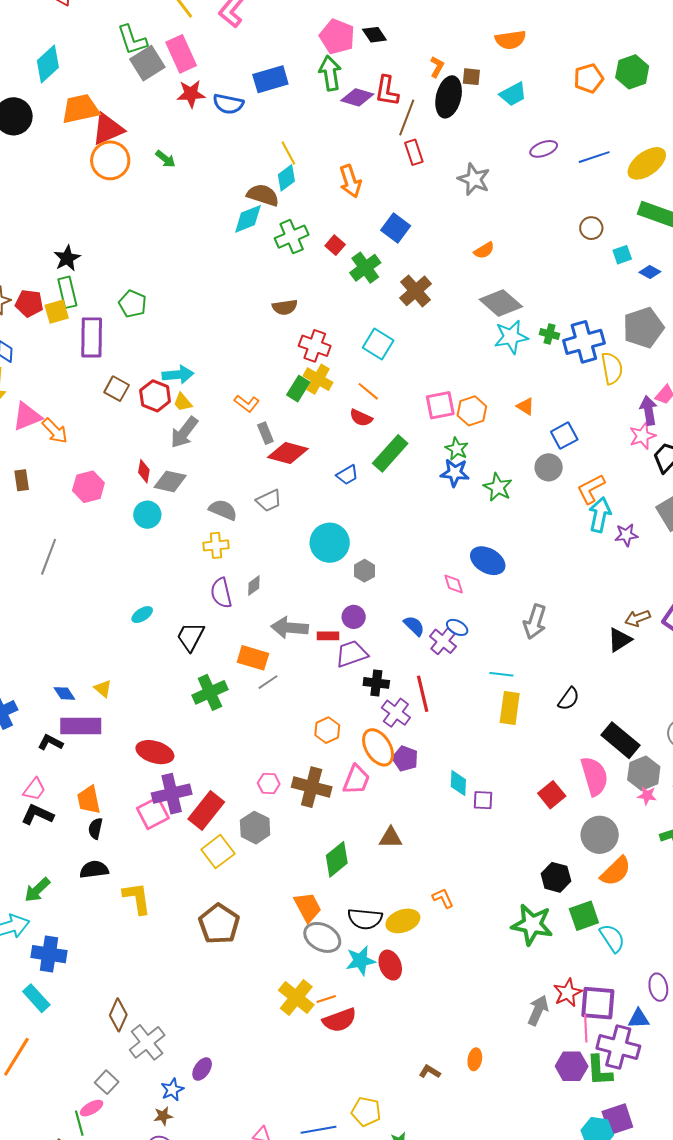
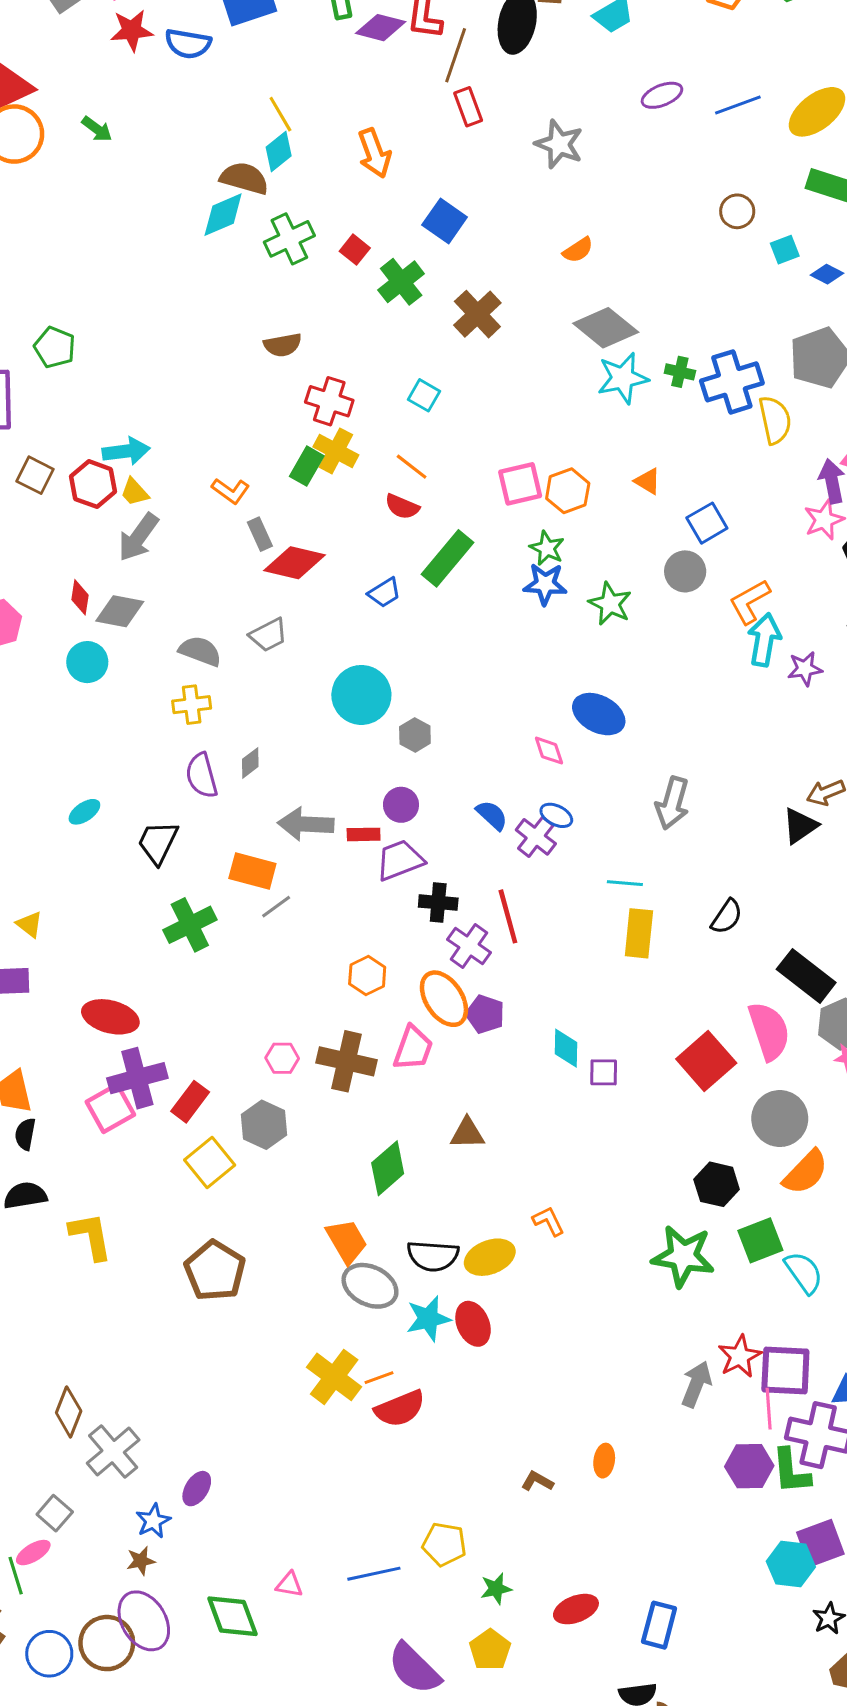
cyan square: (378, 344) -> (424, 395), size x0.7
red square: (552, 795) -> (706, 1061), size x1.4
red rectangle: (206, 810) -> (190, 1102), size x0.7

